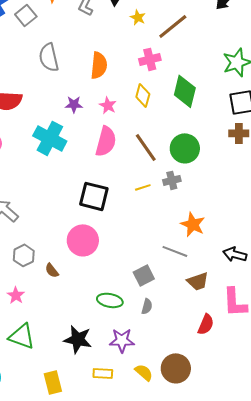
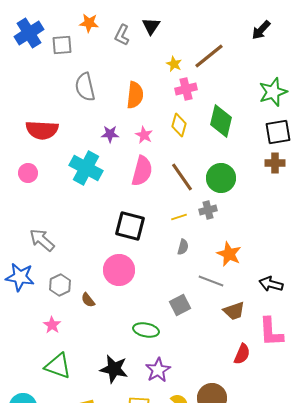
gray square: (26, 15) -> (62, 45), turned 35
yellow star: (138, 17) -> (174, 64), moved
gray semicircle: (147, 306) -> (183, 247), moved
purple star: (122, 340) -> (158, 370), turned -30

